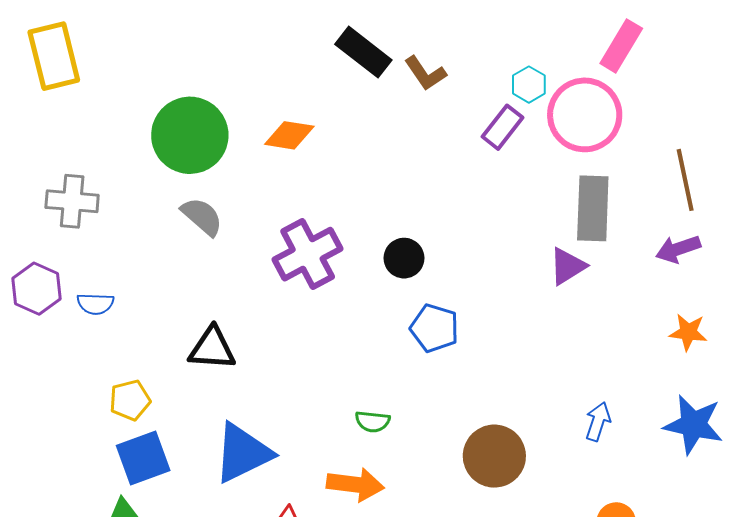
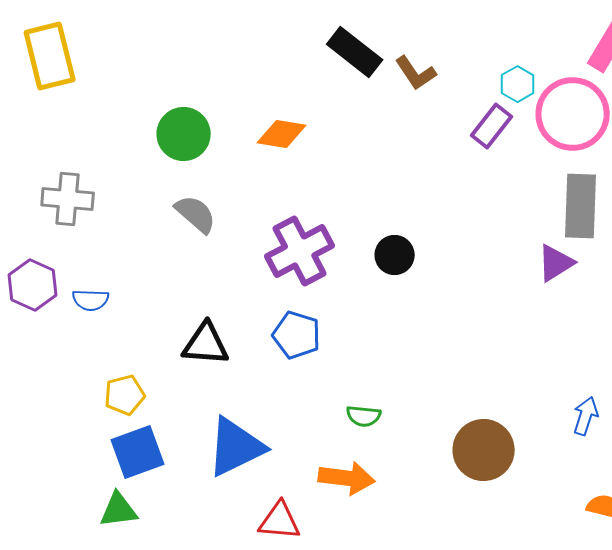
green circle: (190, 135) -> (184, 134), size x0.7
blue pentagon: (434, 328) -> (297, 335), moved

